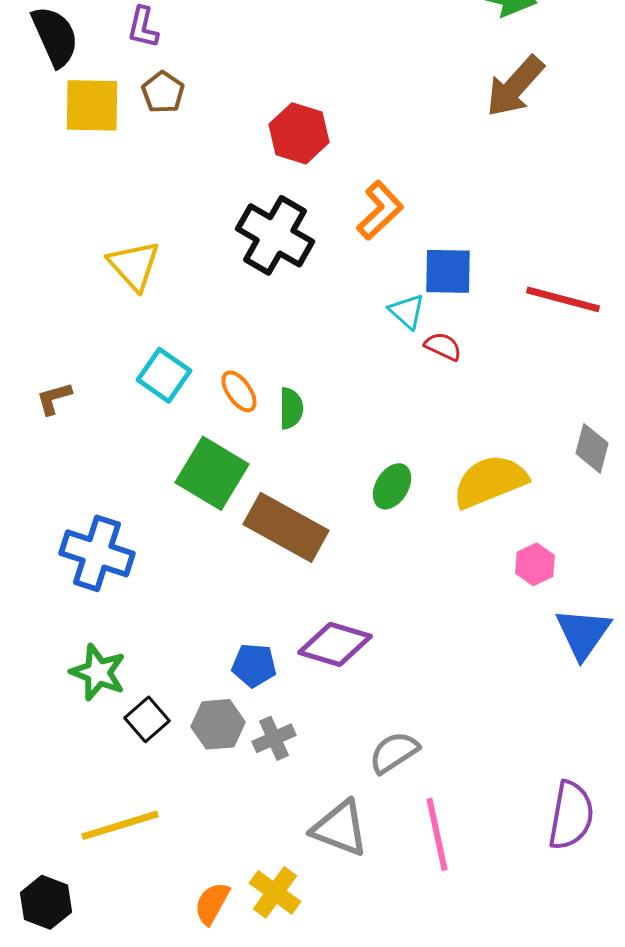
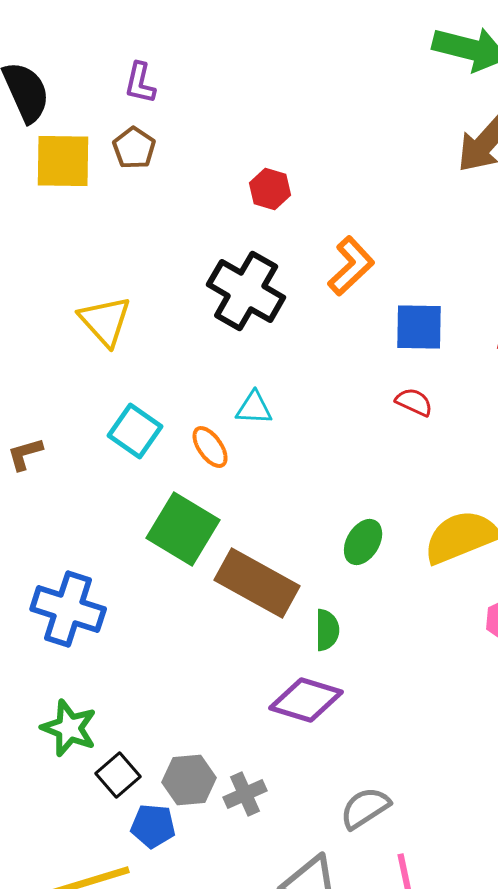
purple L-shape: (143, 27) -> (140, 83), moved
red hexagon: (299, 133) -> (270, 189), size x0.7
cyan triangle: (407, 311) -> (254, 408), moved, turned -39
green semicircle: (291, 408) -> (327, 630), moved
blue pentagon: (254, 665) -> (153, 826), moved

